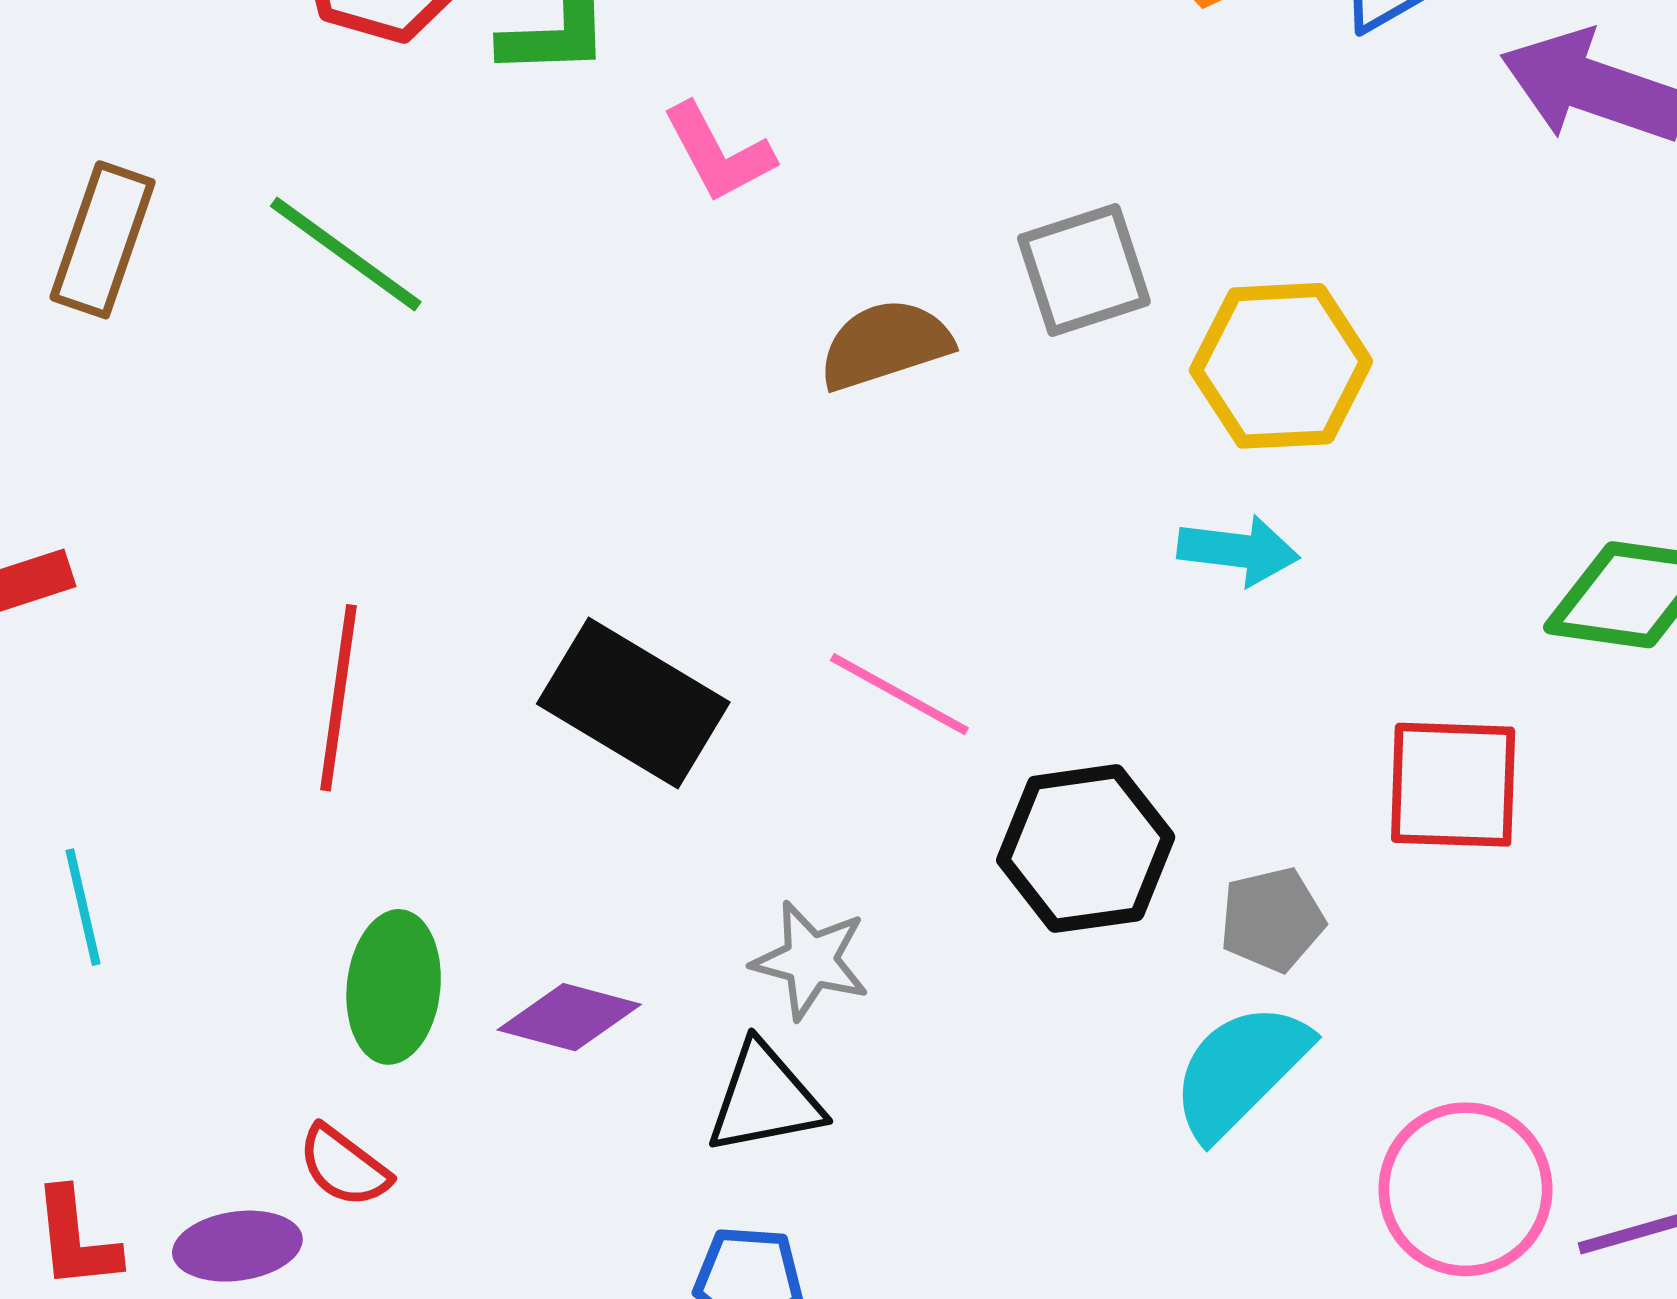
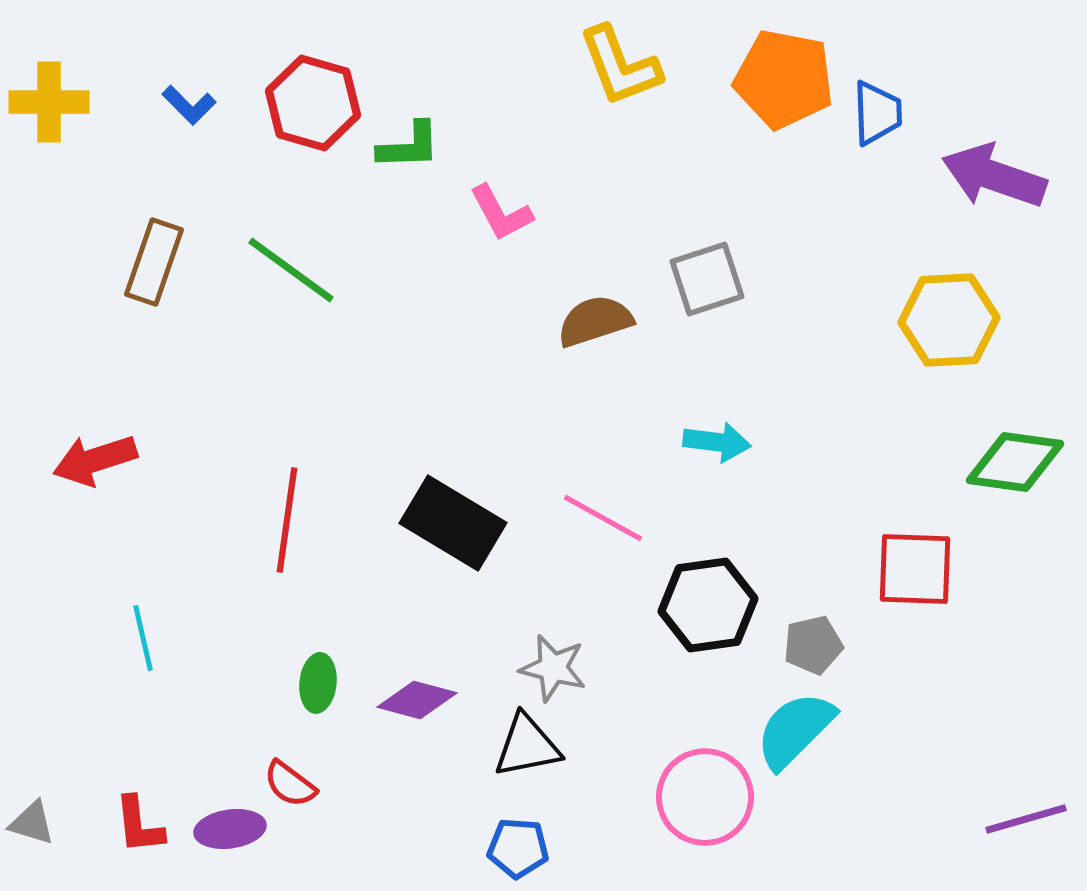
yellow hexagon: (1281, 366) -> (949, 320), moved
cyan arrow: (1238, 550) -> (717, 442), moved
green ellipse: (394, 987) -> (318, 683), size x0.7
pink circle: (1466, 1189) -> (705, 797), moved

